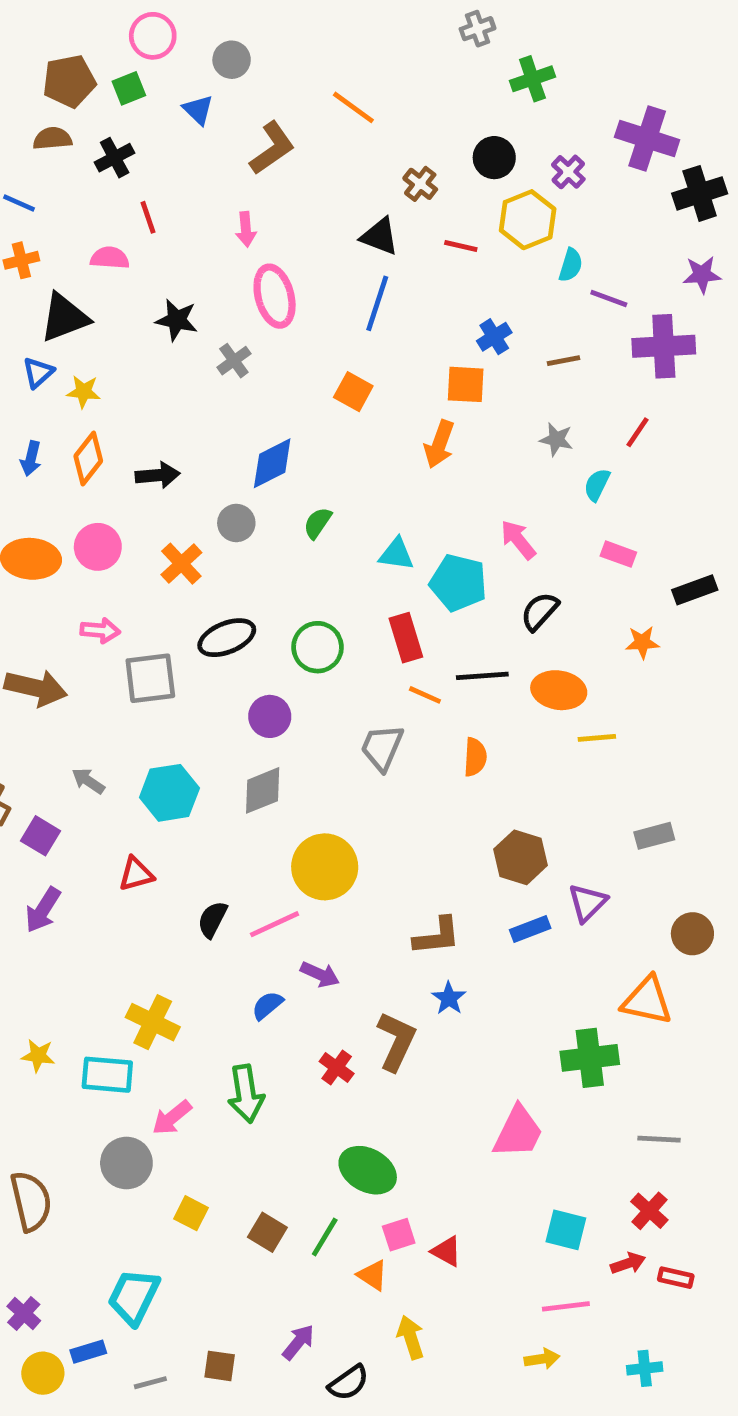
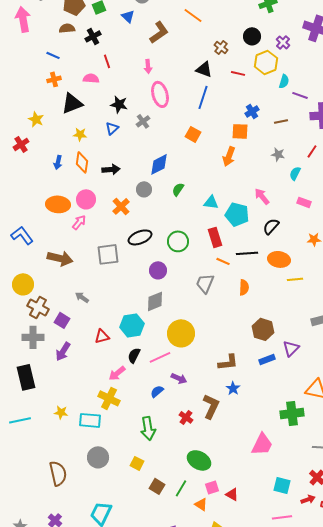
blue triangle: (38, 373) -> (112, 128), moved
orange diamond: (88, 459) -> (82, 162), turned -30
pink arrow: (100, 630) -> (79, 222), moved, turned -56
cyan hexagon: (169, 793) -> (132, 325), moved
pink arrow: (172, 1118) -> (117, 373), moved
yellow square: (191, 1213) -> (137, 463), moved

